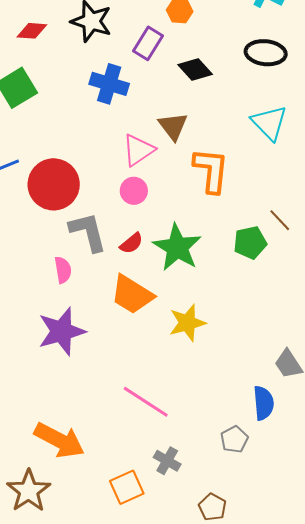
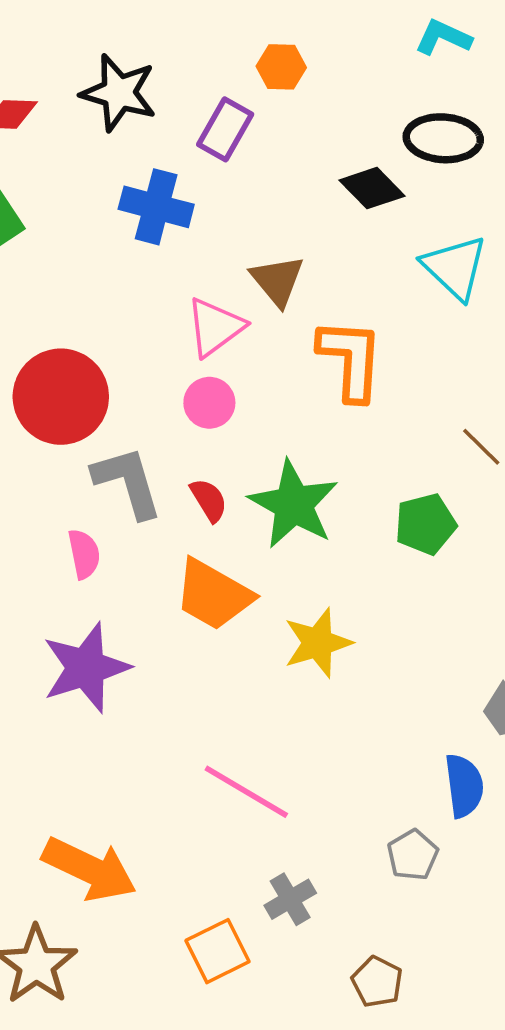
black diamond: (195, 69) -> (372, 188), moved
red semicircle: (131, 243) -> (209, 500), turned -80
green pentagon: (250, 243) -> (425, 524), moved
gray cross: (167, 461) -> (290, 899), turned 32

